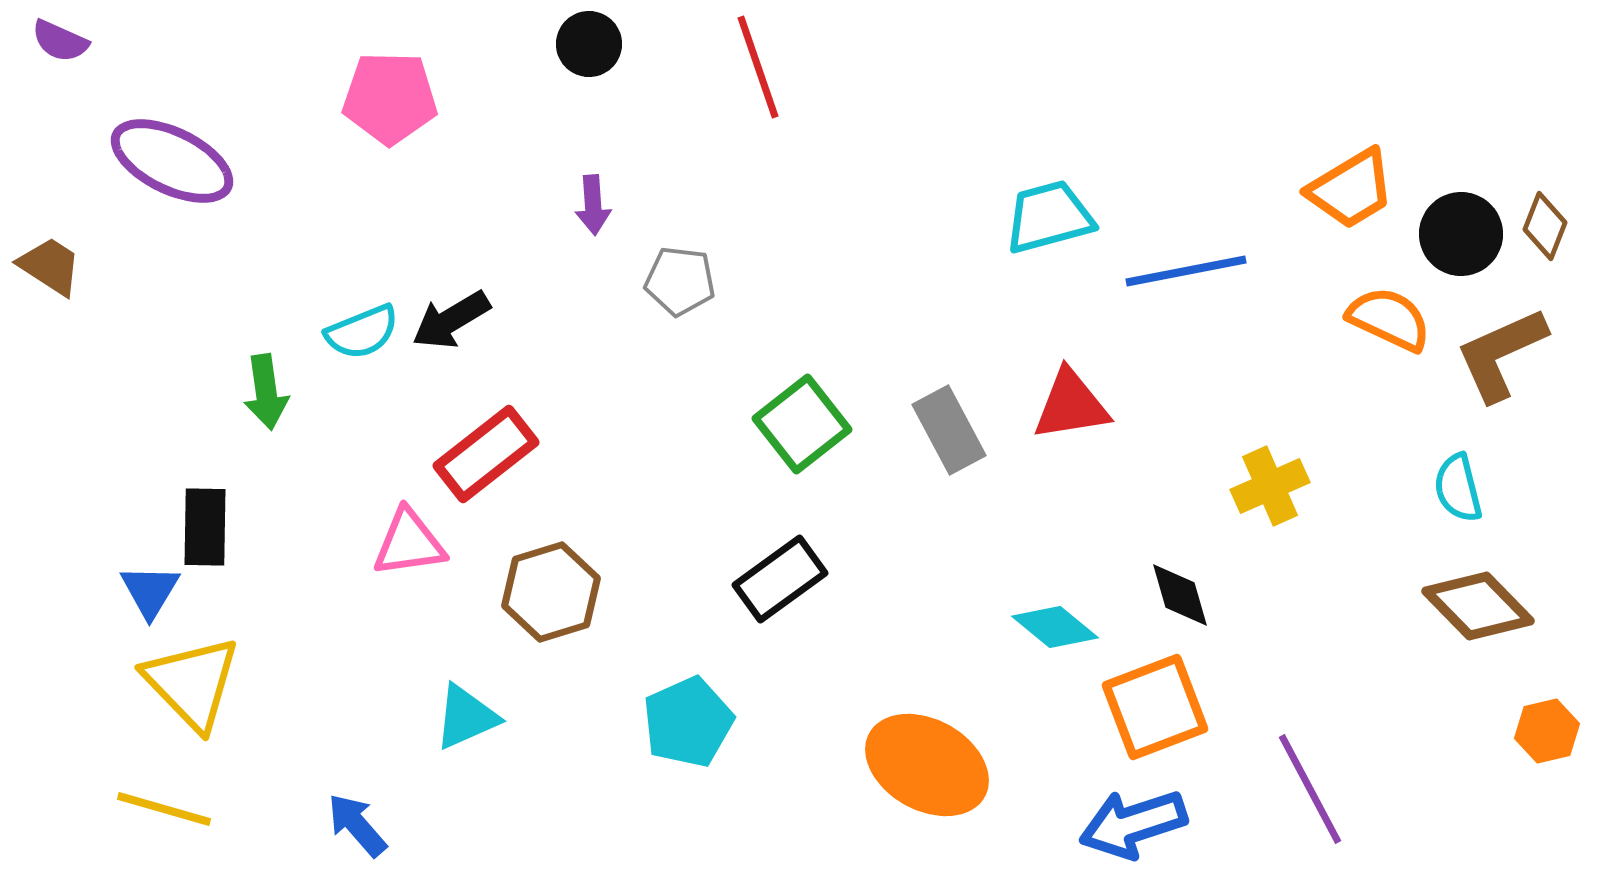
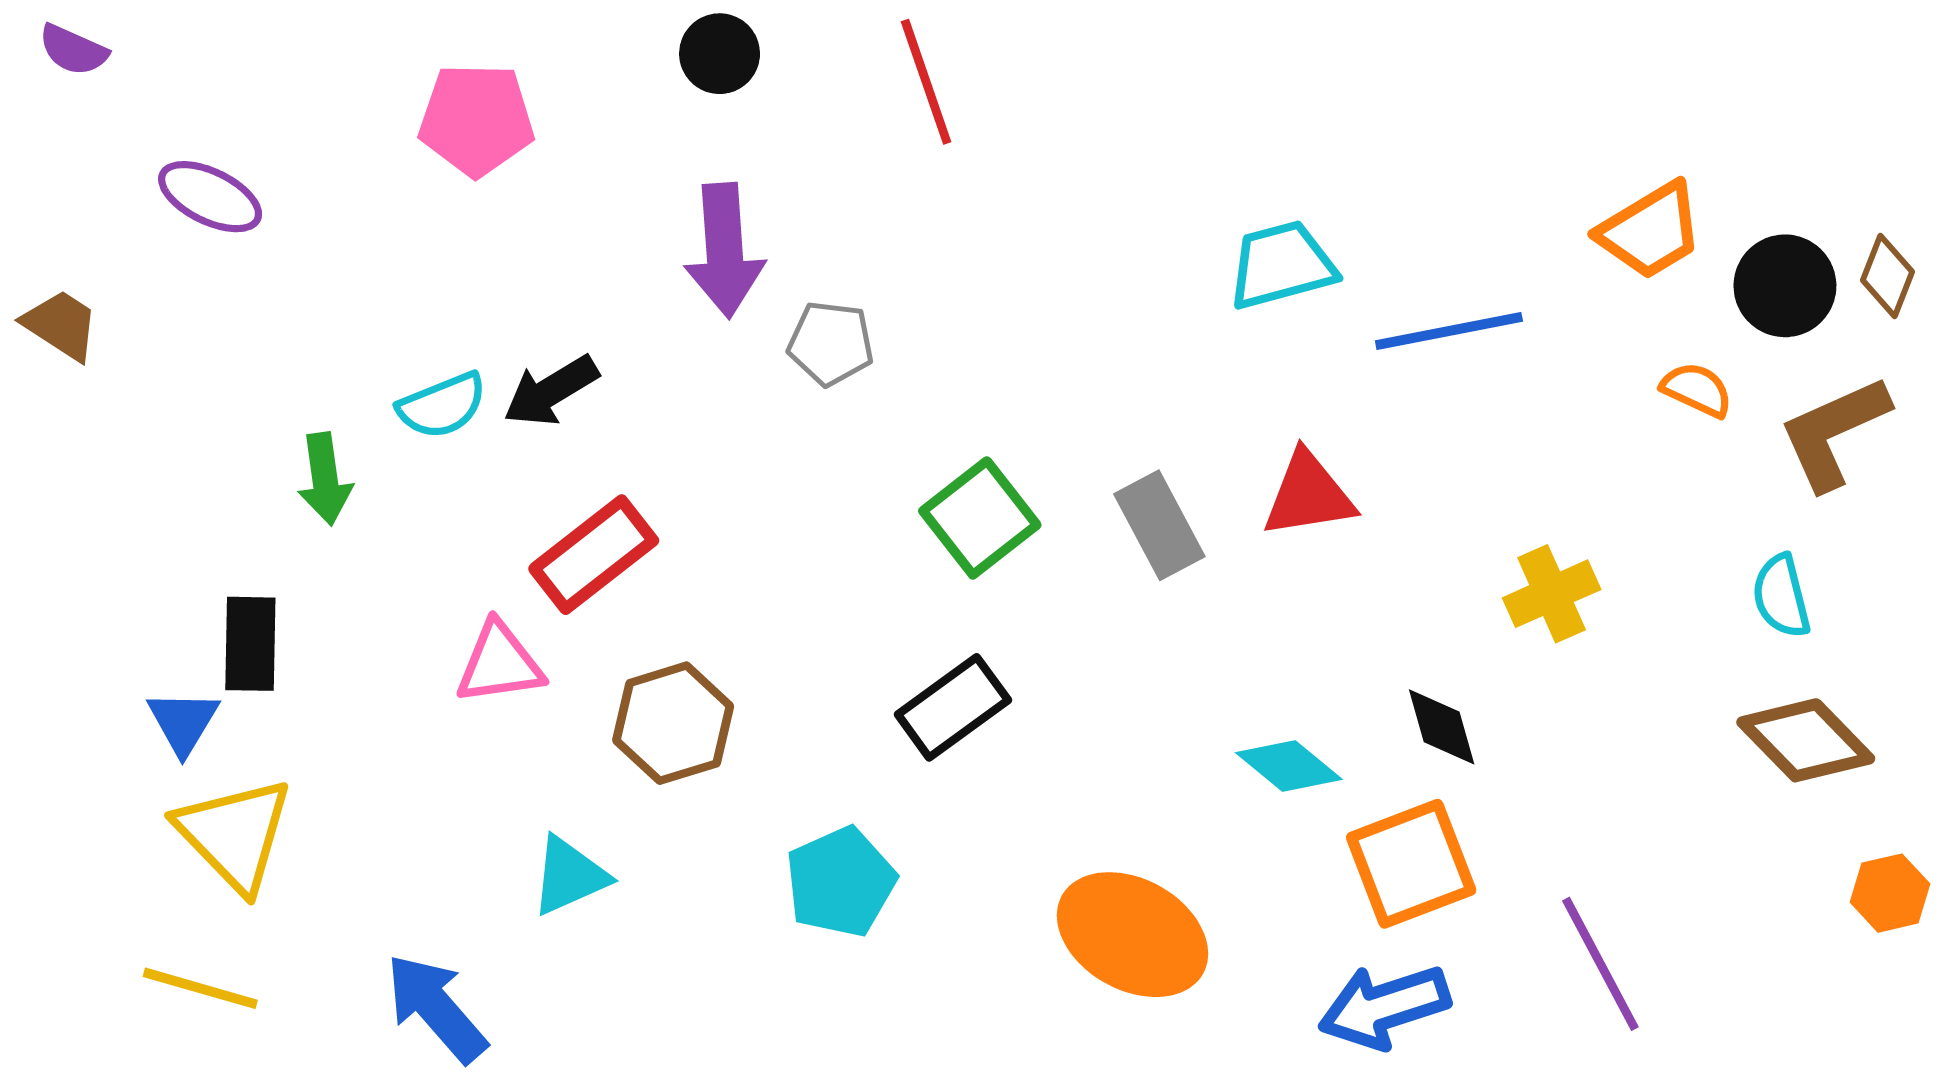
purple ellipse: (172, 161) -> (210, 197), size x0.7
purple arrow: (593, 205) -> (724, 250), size x1.8
orange semicircle: (1389, 319) -> (1697, 390), size x0.7
blue arrow: (357, 825) -> (436, 1008), size x1.4

